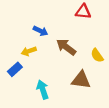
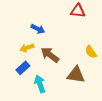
brown arrow: (66, 47) -> (50, 55), moved
blue rectangle: (15, 69) -> (23, 68), moved

